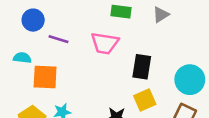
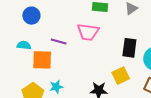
purple line: (58, 39) -> (59, 41), moved
black rectangle: (142, 67) -> (129, 48), moved

